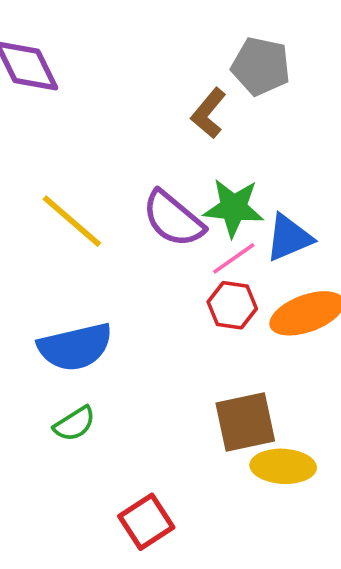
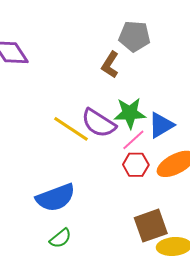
yellow line: (72, 221) -> (71, 129), moved

